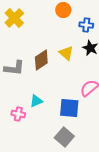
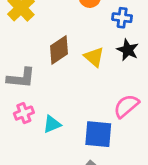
brown diamond: (41, 60) -> (59, 50), moved
pink cross: (18, 114) -> (24, 113), moved, turned -32

